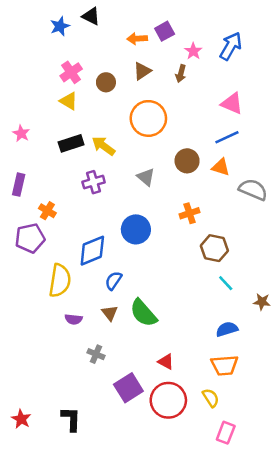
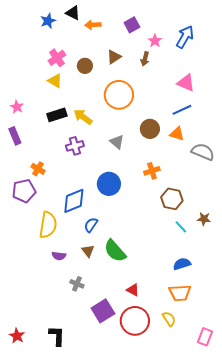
orange arrow: (137, 39) -> (93, 25), moved
purple rectangle: (19, 185) -> (15, 136), moved, turned -36
brown star: (262, 302) -> (204, 219), moved
pink rectangle: (226, 433) -> (205, 337), moved

